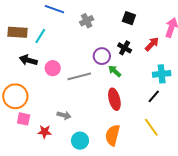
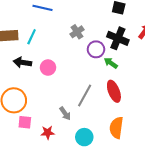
gray cross: (87, 21) -> (77, 32), moved
black cross: (125, 48) -> (118, 38), size x1.5
gray line: (79, 76) -> (85, 95), moved, turned -40
gray arrow: (64, 115) -> (65, 114), turned 48

